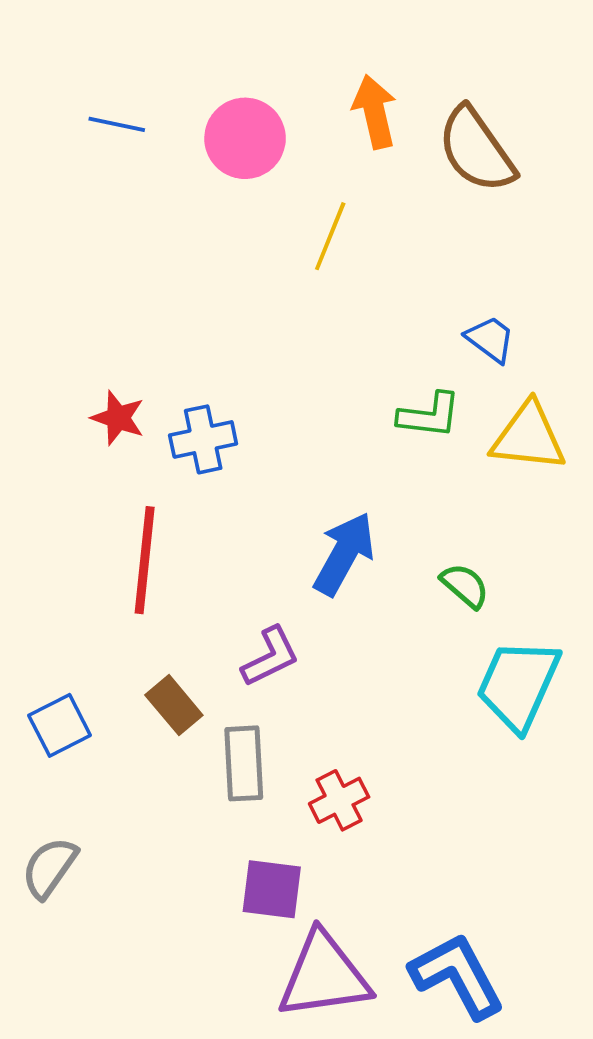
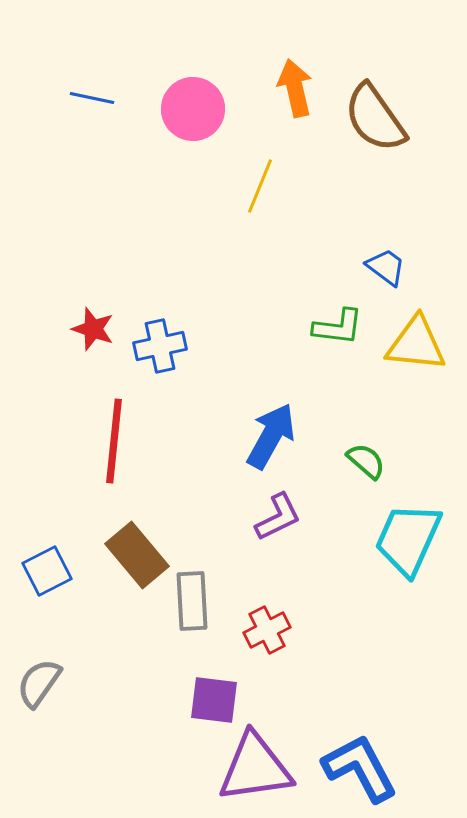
purple L-shape: (270, 657) -> (278, 517), moved
brown rectangle: (174, 705) -> (137, 555), size x1.4

